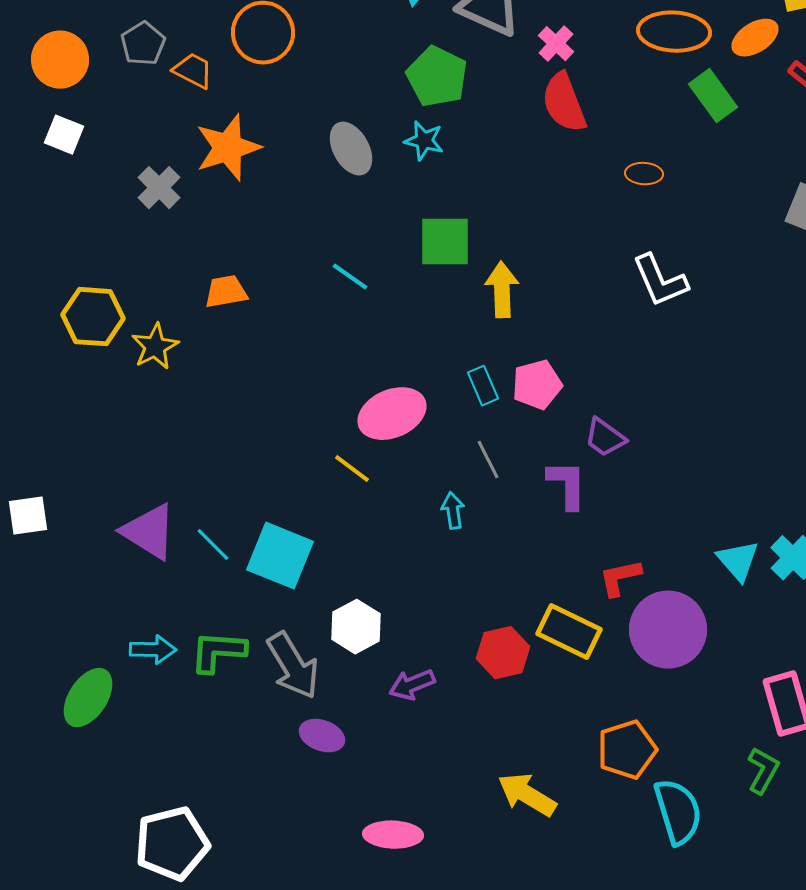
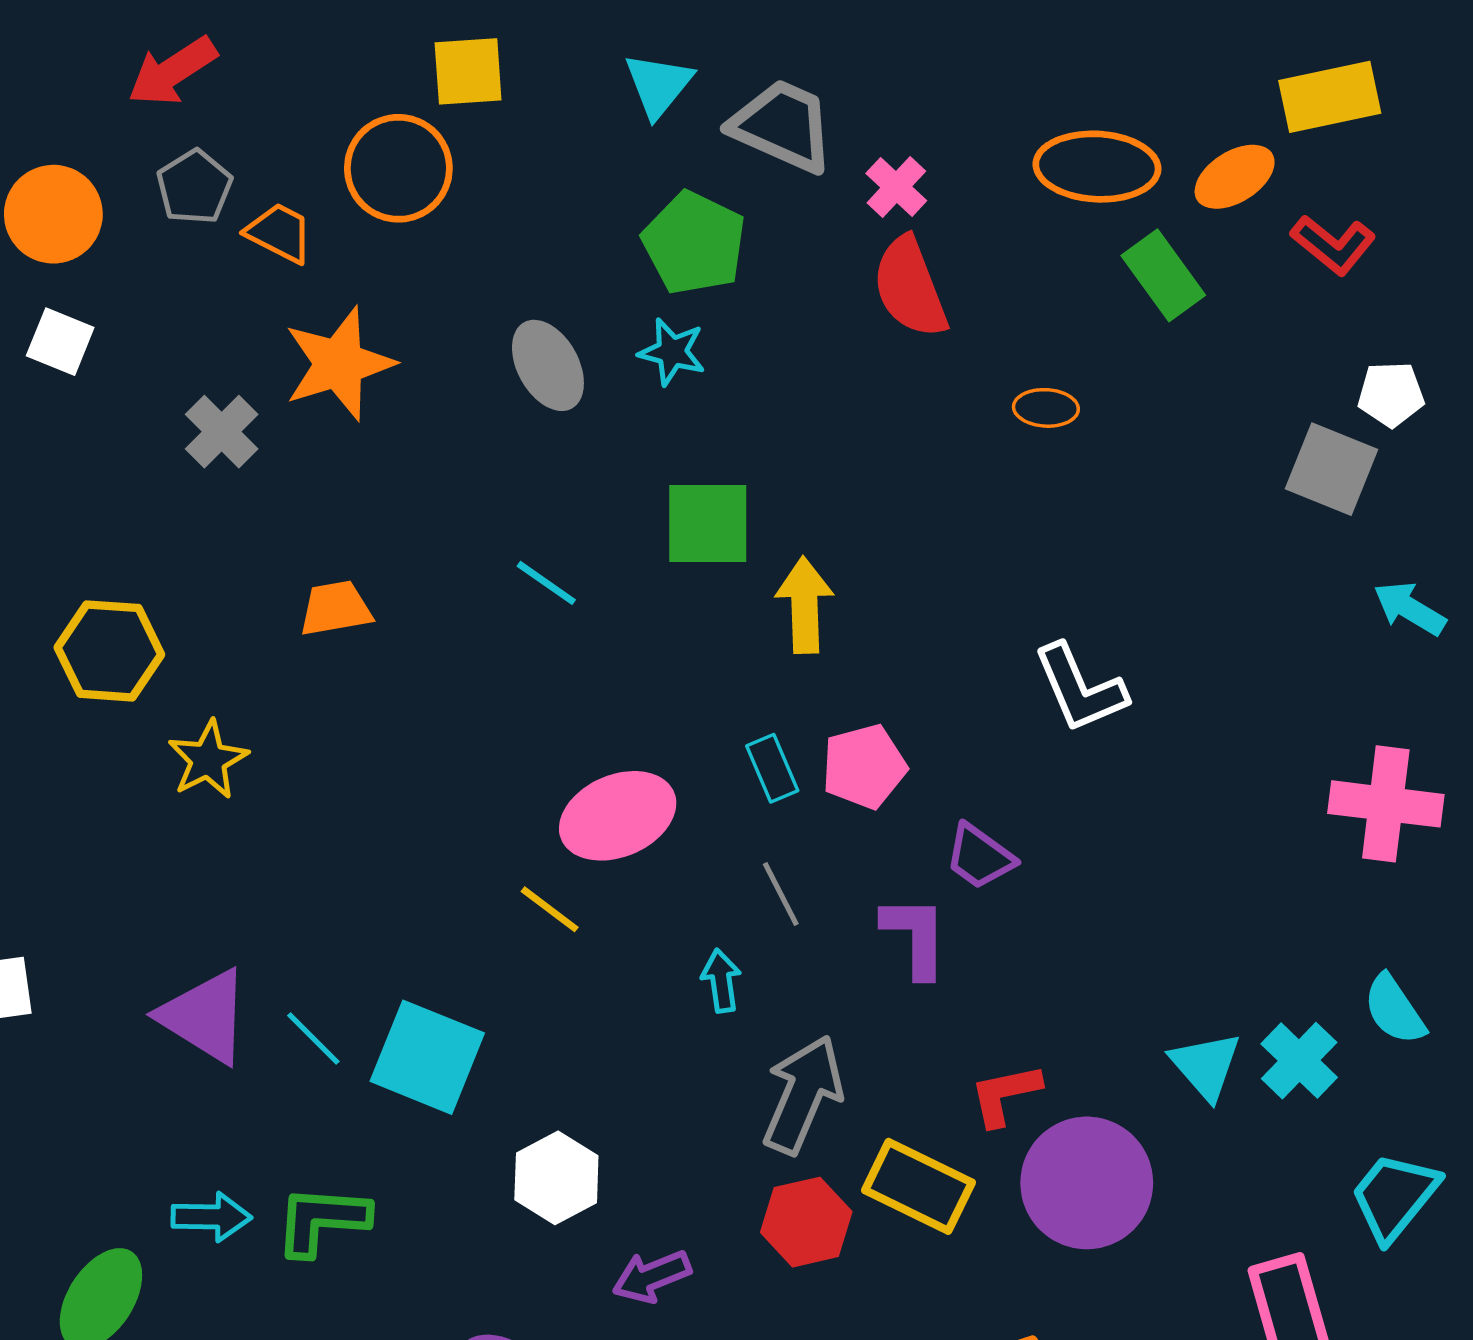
white L-shape: (660, 281) -> (1080, 688), moved
yellow star: (155, 347) -> (208, 760), moved
gray arrow: (293, 666) -> (803, 1095), moved, turned -126

